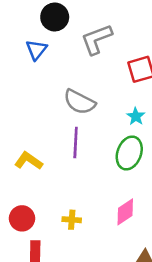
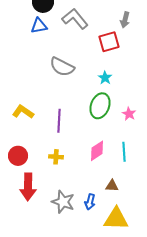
gray L-shape: (97, 39) -> (75, 19), turned 72
blue triangle: (36, 50) -> (39, 26), moved, turned 42
purple line: (76, 143) -> (59, 121), moved

